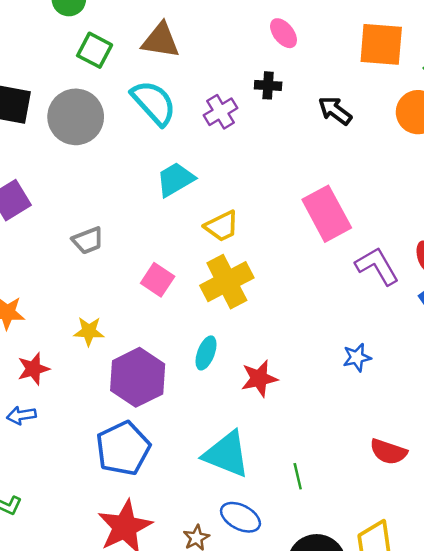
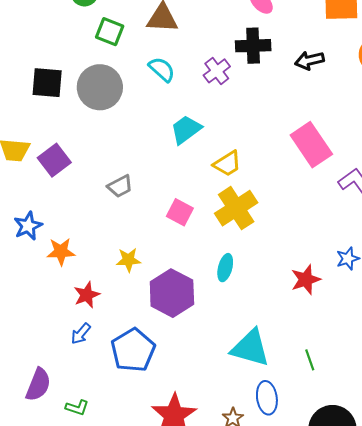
black cross: (268, 85) -> (253, 46), size x1.6
cyan semicircle: (154, 103) -> (162, 69), size x0.7
black arrow: (335, 111) -> (309, 60), turned -44
red star: (259, 379) -> (306, 280), moved
blue arrow: (21, 415) -> (81, 334), turned -35
blue pentagon: (123, 448) -> (133, 350), moved
blue ellipse: (240, 517) -> (267, 398), turned 60

